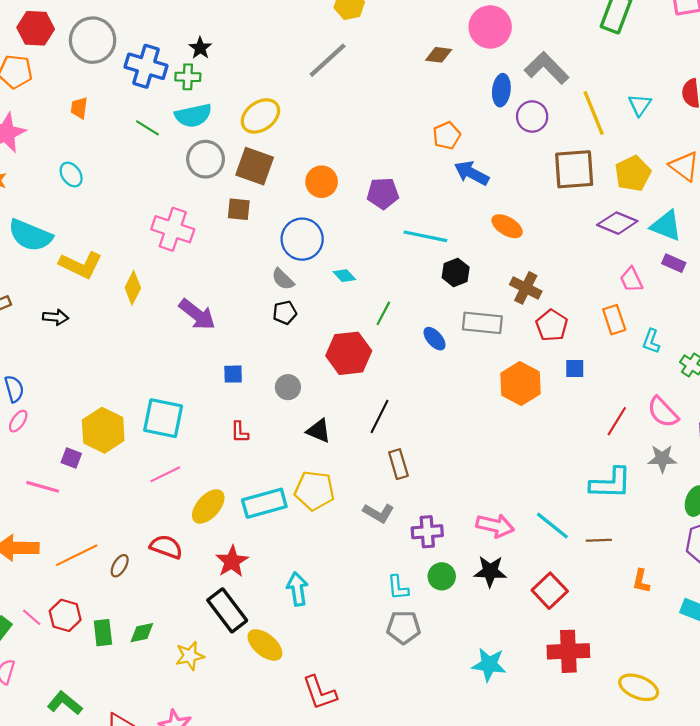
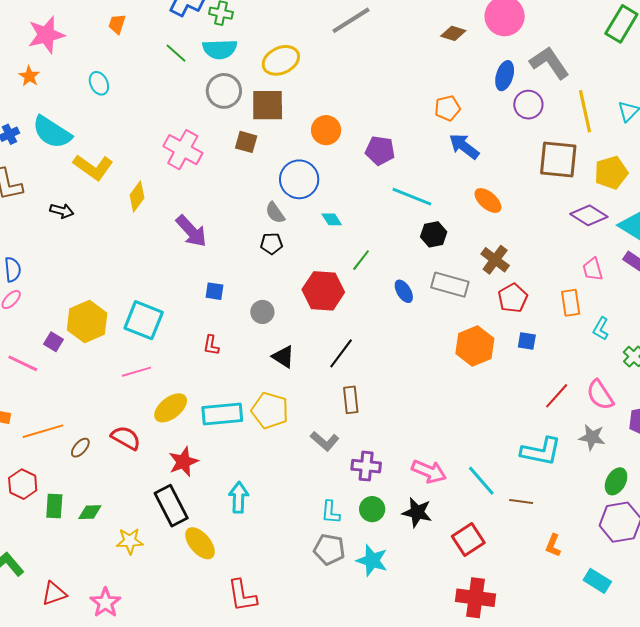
brown square: (255, 166) -> (268, 105), turned -30
cyan star: (489, 665) -> (372, 560), moved

